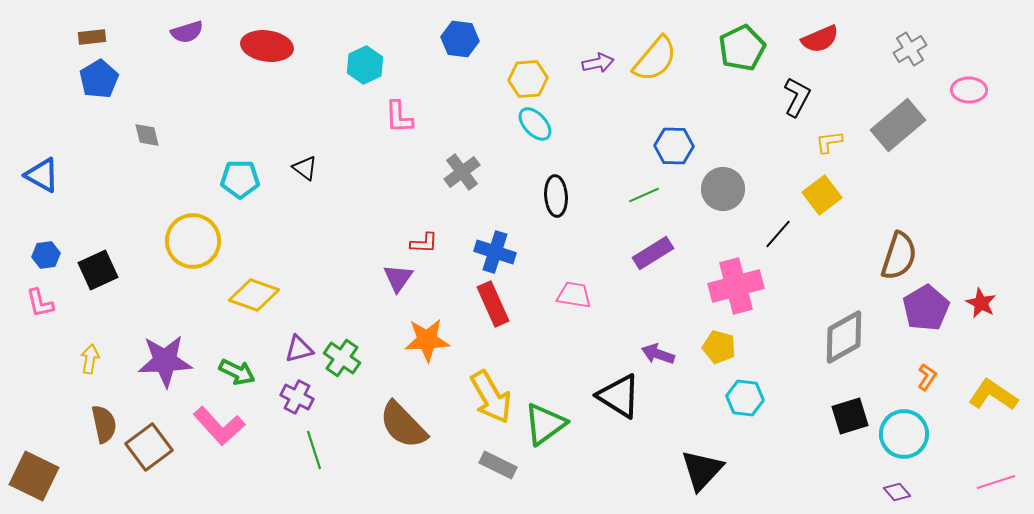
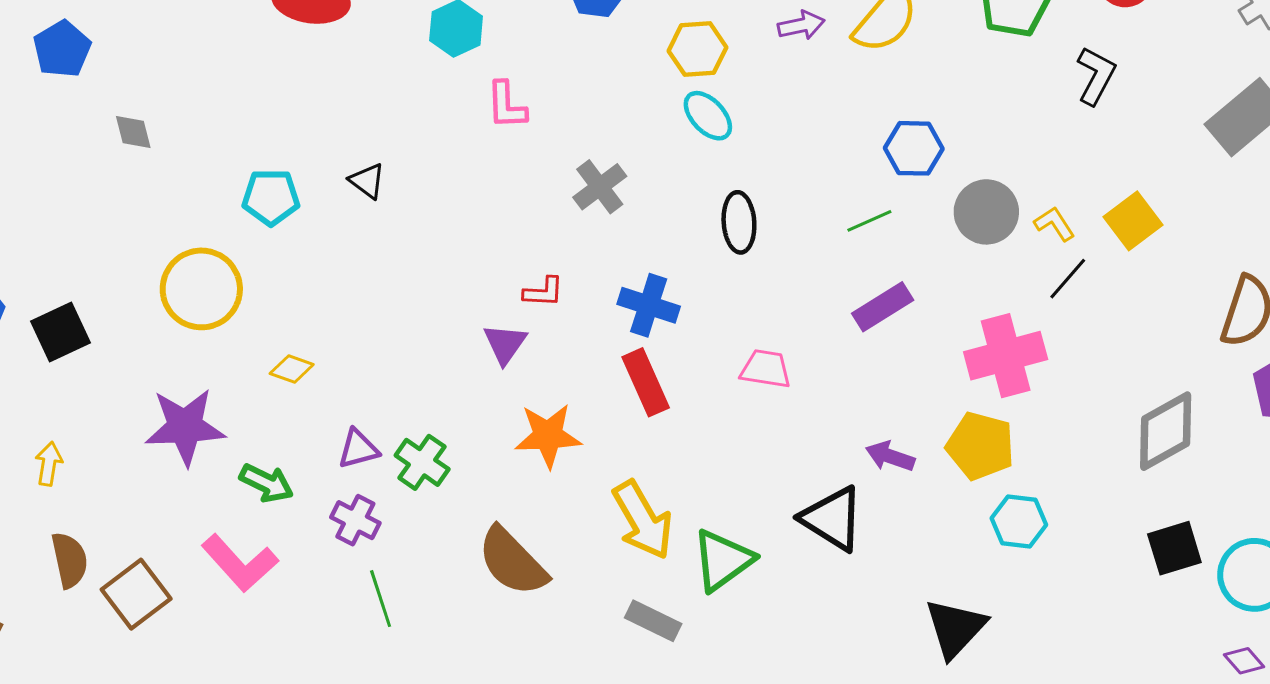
yellow L-shape: (829, 142) -> (1054, 224), moved, turned 64
yellow diamond: (254, 295) -> (292, 369), size x0.6
yellow pentagon: (719, 347) -> (980, 446), size x1.4
purple star: (165, 361) -> (185, 427), moved

